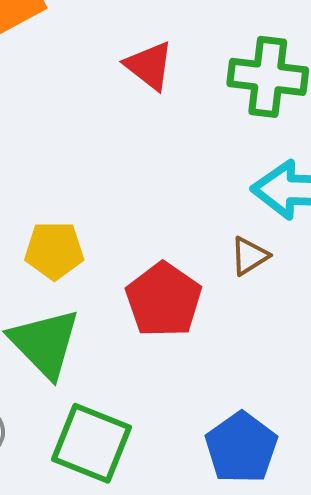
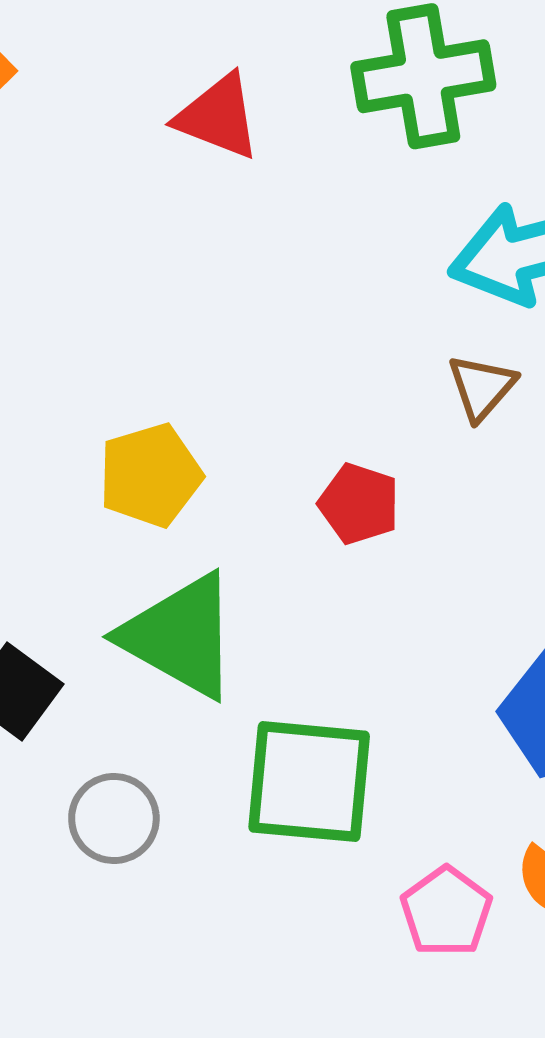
red pentagon: (164, 300) -> (359, 504), size x0.6

